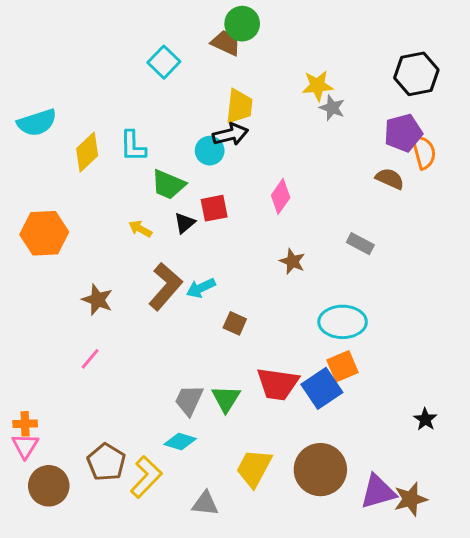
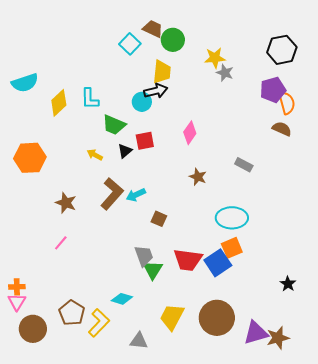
green circle: (242, 24) -> (173, 40), moved
cyan square: (164, 62) -> (130, 44), moved
brown semicircle: (390, 179) -> (282, 129), moved
gray trapezoid: (189, 400) -> (144, 256), moved, turned 135

